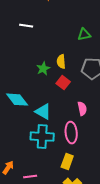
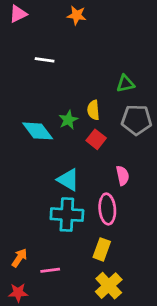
green triangle: (84, 35) -> (125, 84), moved
cyan diamond: (17, 100) -> (38, 131), moved

